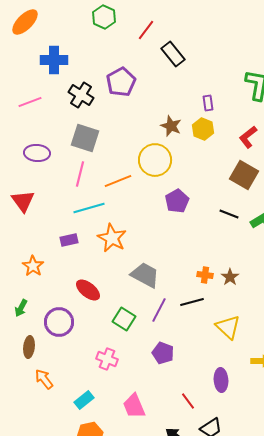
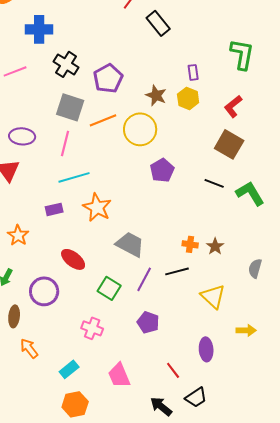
purple pentagon: (121, 82) -> (108, 78), moved
purple ellipse: (37, 153) -> (22, 136), moved
orange line: (118, 181) -> (103, 120), moved

